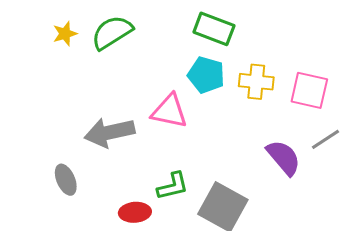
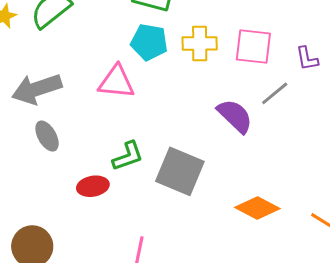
gray arrow: (109, 132) -> (37, 89), moved
gray ellipse: (66, 180) -> (47, 136), moved

